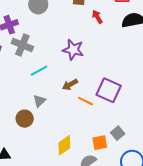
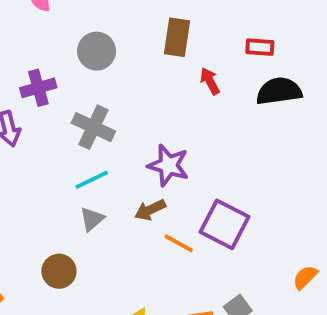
gray cross: (22, 45) -> (93, 127), moved
purple star: (73, 50) -> (168, 165), moved
gray triangle: (39, 101) -> (92, 219), moved

